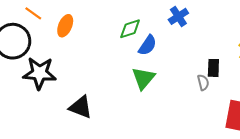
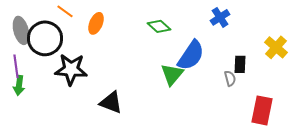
blue cross: (178, 16) -> (220, 17), moved
green diamond: (130, 29) -> (159, 26), turned 60
blue semicircle: (148, 45) -> (191, 55), moved, size x1.5

